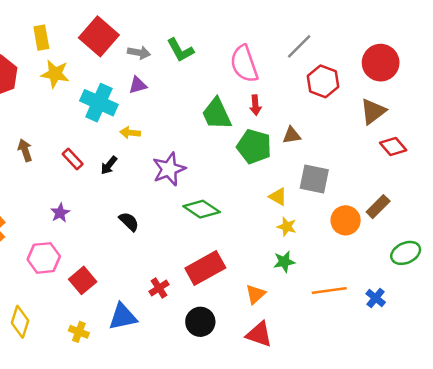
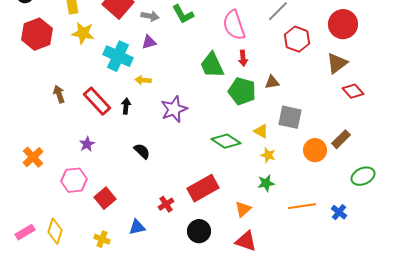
red rectangle: (73, 159) -> (97, 101), size x1.6
black arrow: (109, 165) -> (126, 106), turned 147
green diamond: (202, 209) -> (226, 141), moved
blue triangle: (123, 317) -> (137, 227), size x0.7

